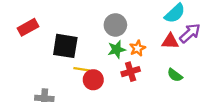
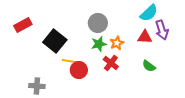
purple arrow: (190, 33) -> (162, 30), turned 114
black square: (65, 46) -> (55, 41), turned 30
red cross: (131, 72) -> (111, 63), turned -35

